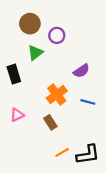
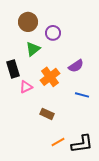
orange cross: (57, 94) -> (50, 77), moved
pink triangle: (17, 115) -> (26, 87), moved
brown rectangle: (50, 122) -> (47, 114), turned -32

